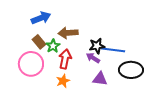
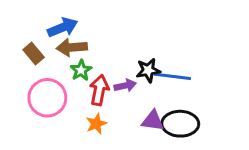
brown arrow: (68, 33) -> (72, 47), moved
brown rectangle: (39, 42) -> (34, 53), moved
purple arrow: (93, 58) -> (125, 86), moved, turned 136
black ellipse: (131, 70) -> (180, 124), moved

